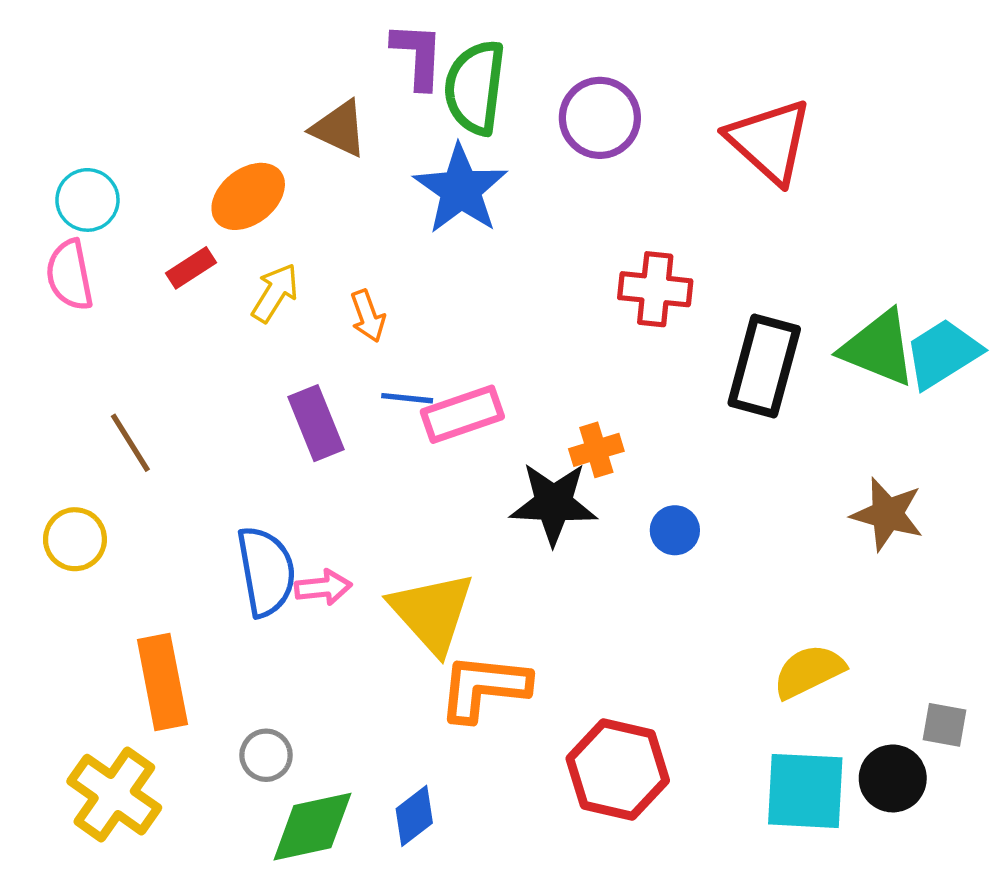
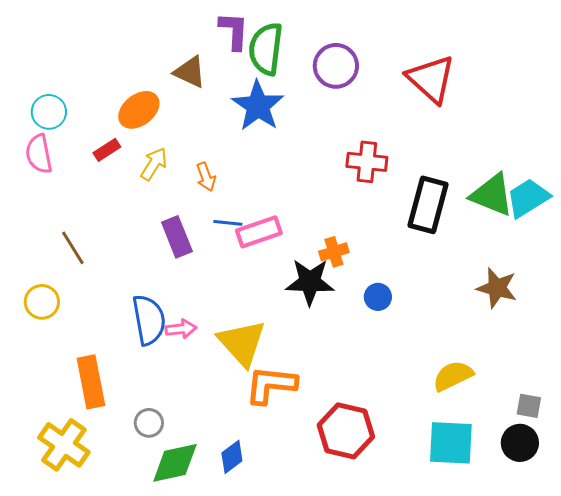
black circle: (893, 778) -> (520, 443), moved

